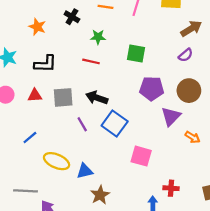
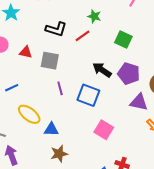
red line: (91, 61) -> (82, 36), turned -63
black L-shape: (45, 64) -> (56, 29), moved
black arrow: (97, 98) -> (102, 70), moved
purple triangle: (171, 116) -> (139, 102), turned 42
blue square: (115, 124) -> (88, 95), turned -30

